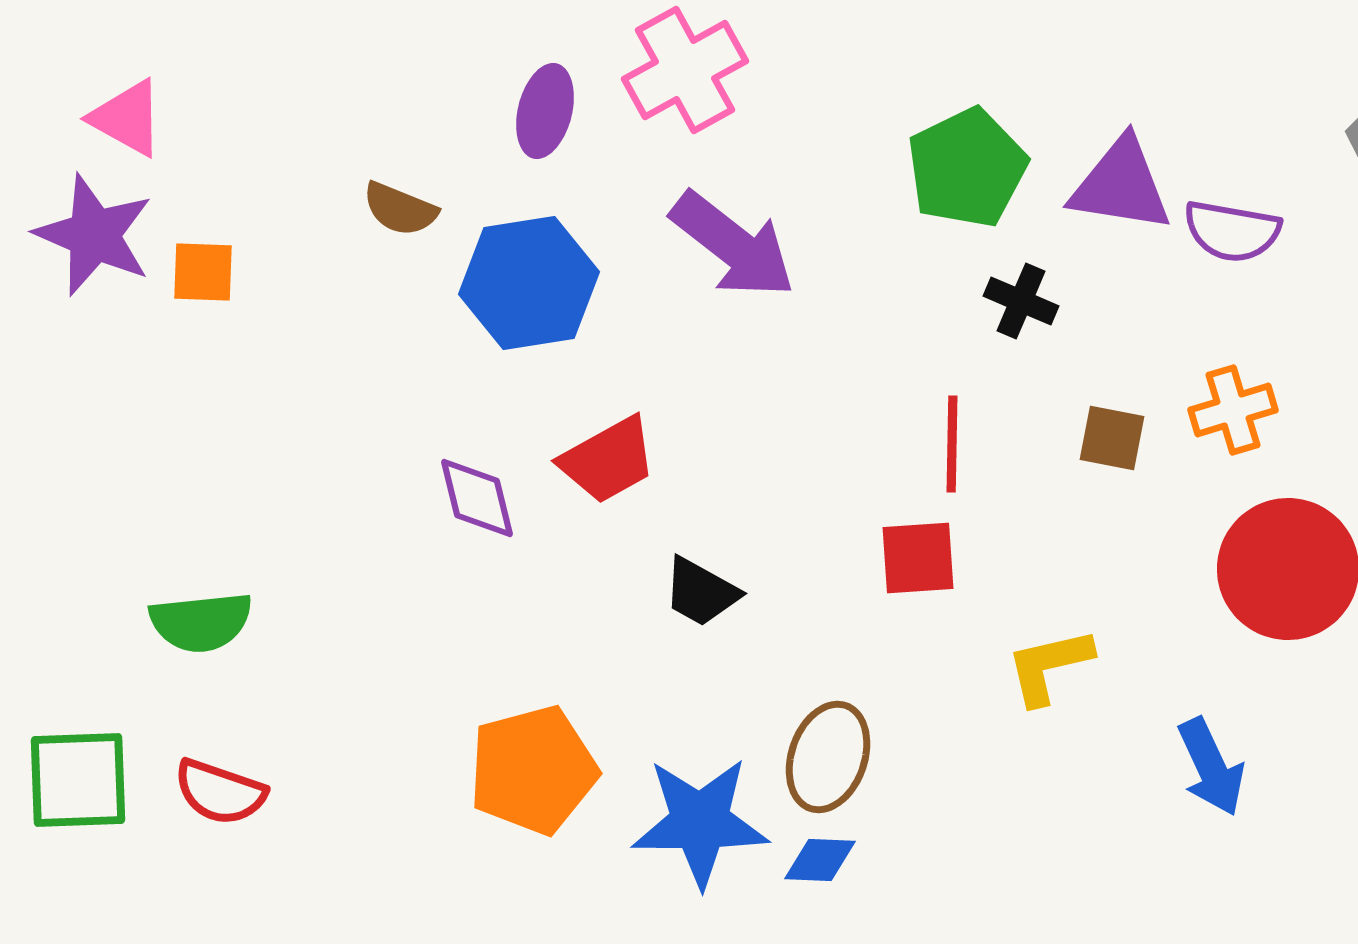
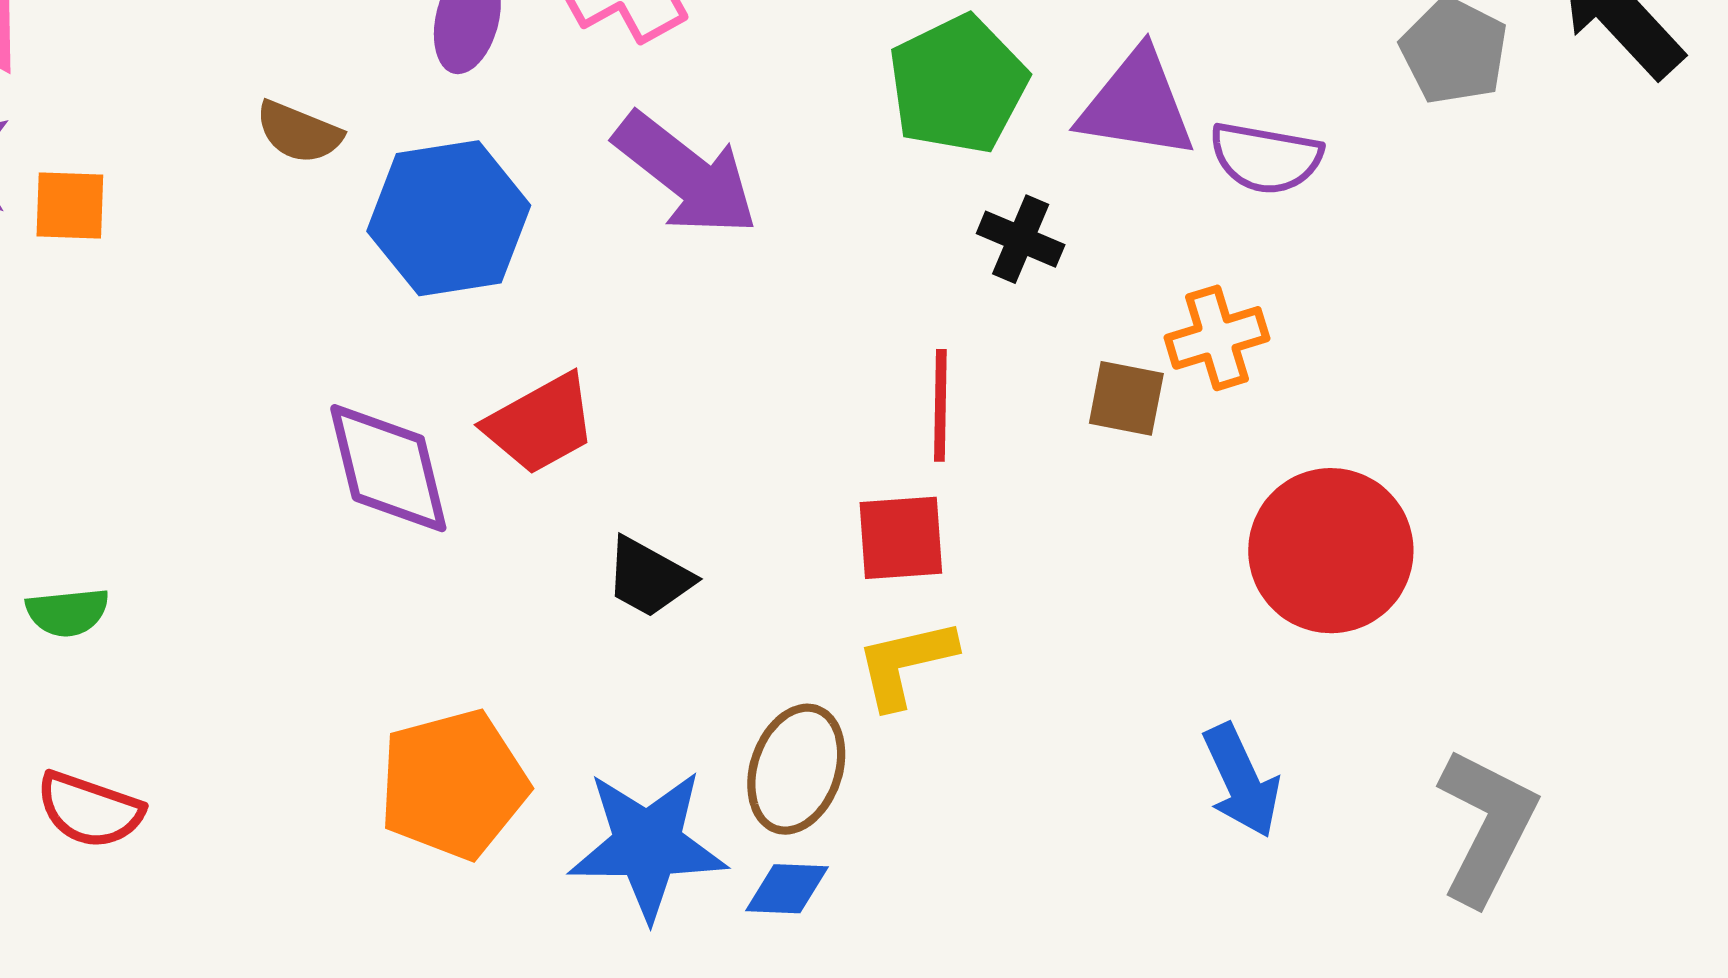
orange cross: (1233, 410) -> (1217, 338), moved
purple diamond: (477, 498) -> (388, 468), size x1.4
green semicircle: (201, 622) -> (68, 612), size x0.7
yellow L-shape: (1049, 666) -> (906, 663), moved

